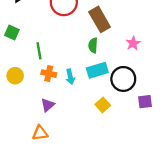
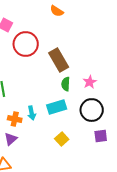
green semicircle: (93, 45) -> (66, 84), moved
orange cross: (49, 74) -> (15, 119), moved
black circle: (123, 79) -> (92, 110), moved

